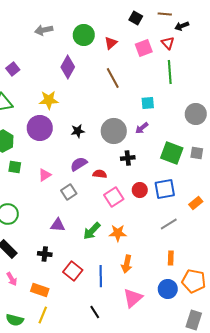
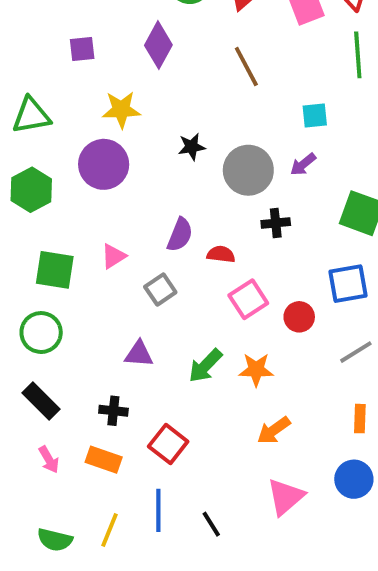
purple square: (13, 69) -> (82, 49), moved, turned 32
black star: (78, 131) -> (192, 147), moved
purple semicircle: (79, 164) -> (180, 235), turned 144
green square: (15, 167) -> (55, 270), moved, size x1.5
red circle: (140, 190) -> (299, 317), moved
orange arrow: (127, 264) -> (274, 430), turned 42
blue line: (101, 276) -> (158, 510), moved
orange rectangle: (40, 290) -> (104, 460), moved

